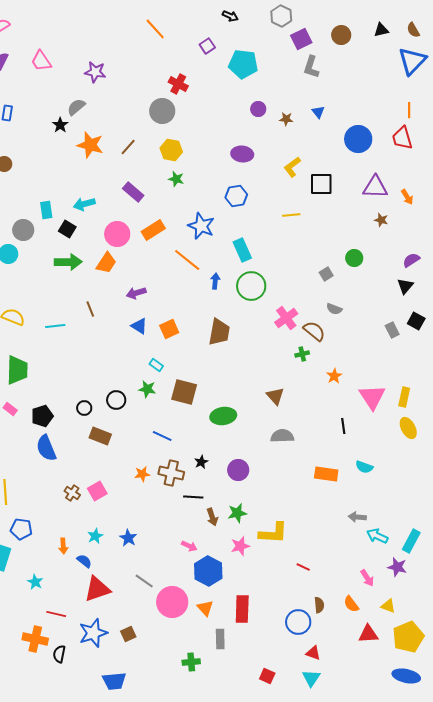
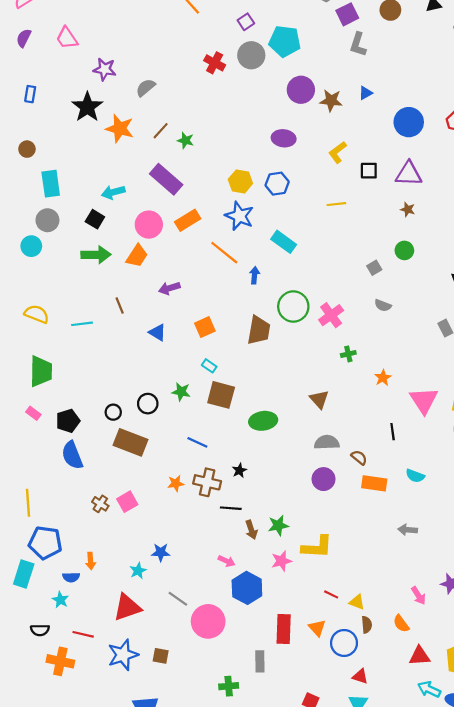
purple star: (95, 72) -> (105, 69), moved
gray semicircle: (76, 107) -> (146, 88), moved
purple circle: (258, 109) -> (301, 90), size x1.6
gray circle: (162, 111) -> (251, 55), moved
blue triangle: (318, 112) -> (366, 93), turned 40
brown star: (286, 119) -> (331, 101), size x1.5
black star: (60, 125) -> (87, 107), size x1.8
yellow hexagon: (171, 150) -> (240, 181), moved
green star: (176, 179) -> (185, 140), moved
black square: (321, 184) -> (369, 171), size x0.7
purple triangle: (375, 187) -> (409, 174), moved
purple rectangle: (133, 192) -> (166, 179), size x1.4
cyan rectangle: (46, 210) -> (51, 184), moved, size x1.4
brown star: (381, 220) -> (408, 209), moved
cyan rectangle: (242, 250) -> (284, 242), turned -30
green circle: (251, 286) -> (293, 307), moved
blue triangle: (139, 326) -> (157, 332), moved
brown semicircle: (314, 331) -> (359, 457), moved, size x0.7
cyan rectangle: (156, 365) -> (209, 366), moved
brown rectangle: (100, 436) -> (130, 442), size x1.4
purple circle: (238, 470) -> (324, 479), moved
blue pentagon: (21, 529) -> (45, 543), size x1.4
cyan star: (95, 536) -> (138, 571), moved
cyan arrow: (377, 536) -> (429, 689), moved
blue star: (128, 538) -> (161, 552), turned -30
blue semicircle: (84, 561) -> (71, 577), moved, turned 140
red line: (303, 567) -> (331, 594), moved
yellow triangle: (388, 606) -> (357, 602), moved
orange triangle: (205, 608) -> (317, 628), moved
brown square: (128, 634) -> (161, 656), turned 35
black semicircle: (59, 654) -> (40, 630), moved, turned -102

